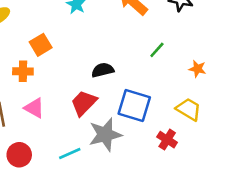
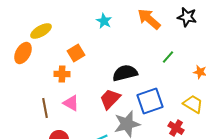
black semicircle: (103, 70) -> (125, 73), size x1.4
blue square: (134, 105) -> (150, 101), turned -36

